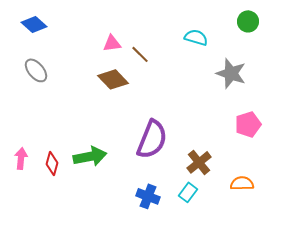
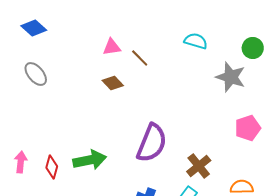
green circle: (248, 21) -> (253, 48), moved
brown diamond: (113, 79) -> (113, 83), size x0.7

